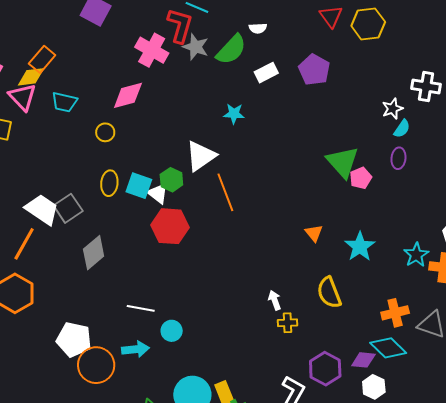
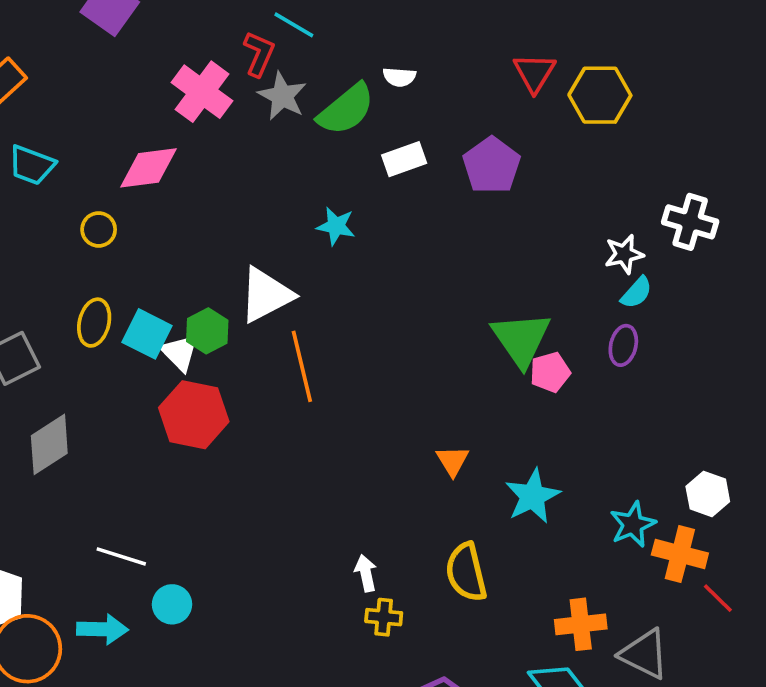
red L-shape: (180, 26) -> (259, 54), size x0.7

